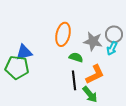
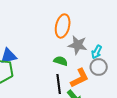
orange ellipse: (63, 34) -> (63, 26), moved
gray circle: (114, 34) -> (99, 67), moved

